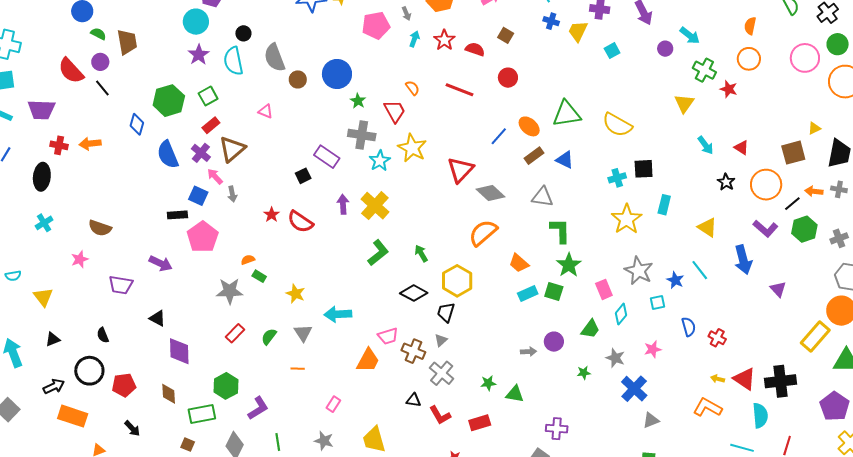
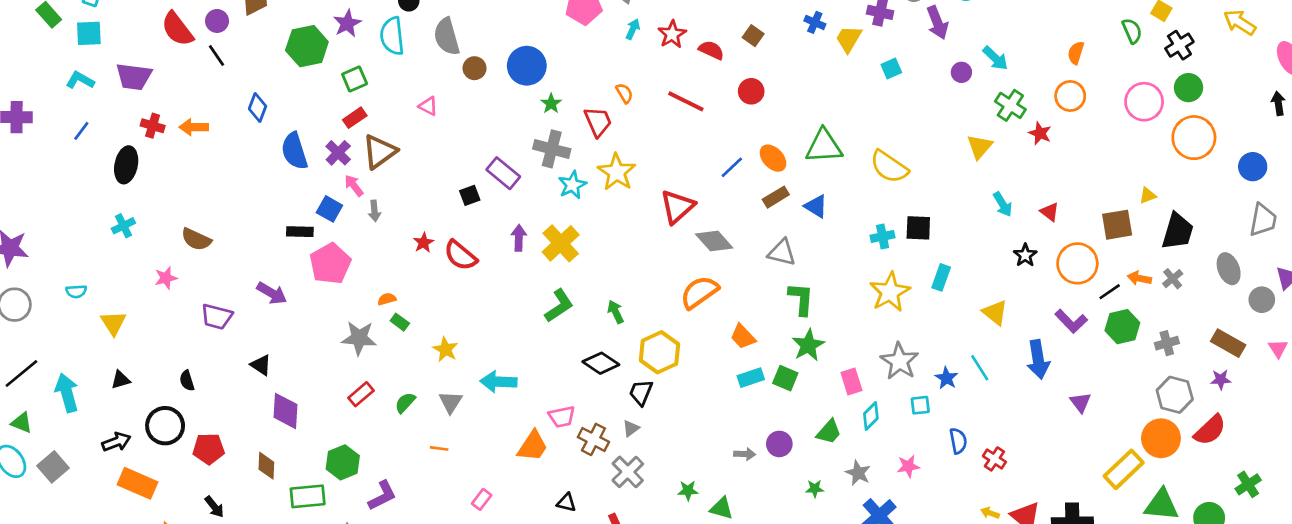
green hexagon: (169, 101) -> (307, 46), moved
gray cross: (839, 189) -> (1173, 279), turned 35
black triangle: (414, 400) -> (566, 503), moved

